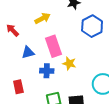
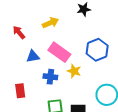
blue hexagon: (92, 26) -> (97, 50), moved
pink rectangle: (53, 46) -> (59, 52), turned -40

